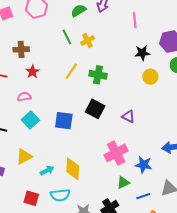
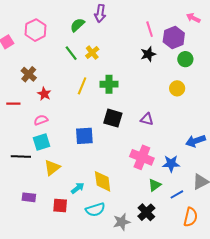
pink line: (135, 20) -> (150, 29), moved
brown cross: (21, 49) -> (29, 74), turned -35
yellow circle: (150, 77) -> (177, 88), moved
cyan square: (30, 120) -> (41, 142), moved, turned 36
pink cross: (116, 153) -> (142, 157), turned -30
yellow triangle: (24, 156) -> (52, 168), moved
red square: (31, 198) -> (60, 205), moved

